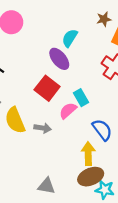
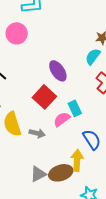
cyan semicircle: (70, 38) -> (93, 57), moved
brown ellipse: (91, 177) -> (61, 173), moved
gray triangle: (46, 186) -> (38, 174), moved, turned -42

